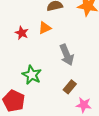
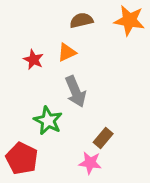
gray arrow: (67, 55) -> (76, 92), moved
pink star: (84, 105) -> (90, 163), moved

